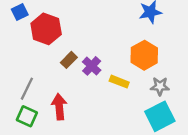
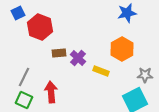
brown rectangle: (69, 60) -> (59, 53), turned 40
gray star: (160, 86) -> (145, 75), moved

